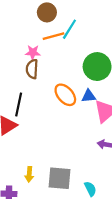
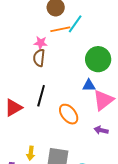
orange ellipse: (65, 95) -> (69, 114), moved
black line: (19, 104) -> (41, 96), moved

